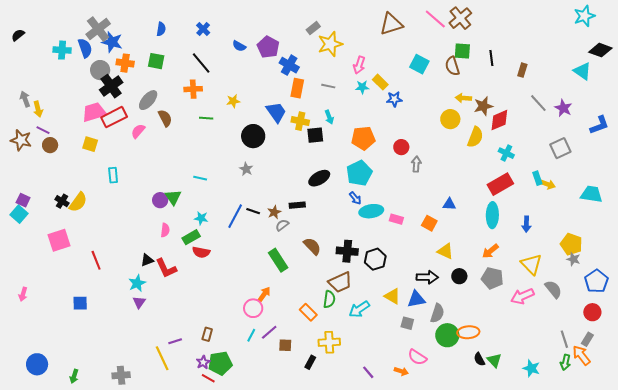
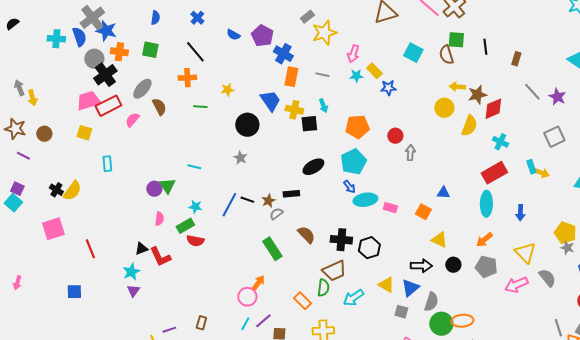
purple line: (43, 130) -> (23, 156), moved
blue triangle: (416, 299) -> (410, 288), turned -30

